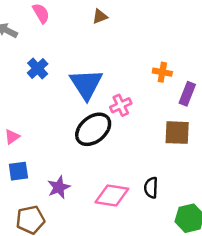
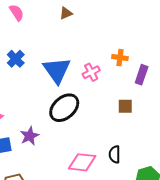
pink cross: (121, 105) -> (91, 72), moved
brown square: (177, 133) -> (125, 106), moved, size x0.7
purple star: (59, 187) -> (30, 136), moved

